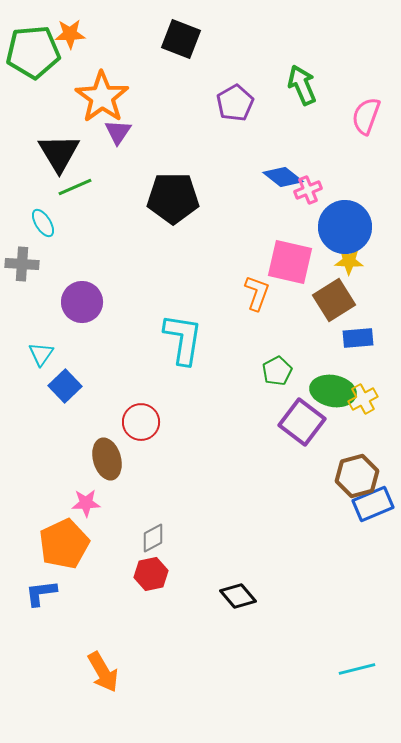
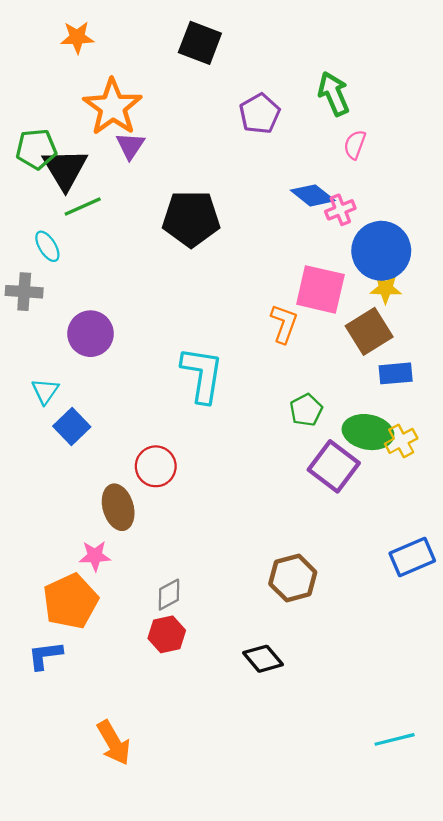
green pentagon: (33, 52) -> (36, 149), moved, size x0.7
pink semicircle: (366, 116) -> (355, 145), moved, size x0.7
brown hexagon: (357, 476) -> (293, 578), moved

